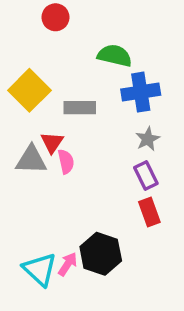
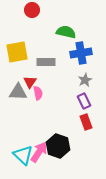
yellow square: (29, 90) -> (17, 52), turned 35
pink arrow: (68, 264) -> (39, 152), size x1.5

